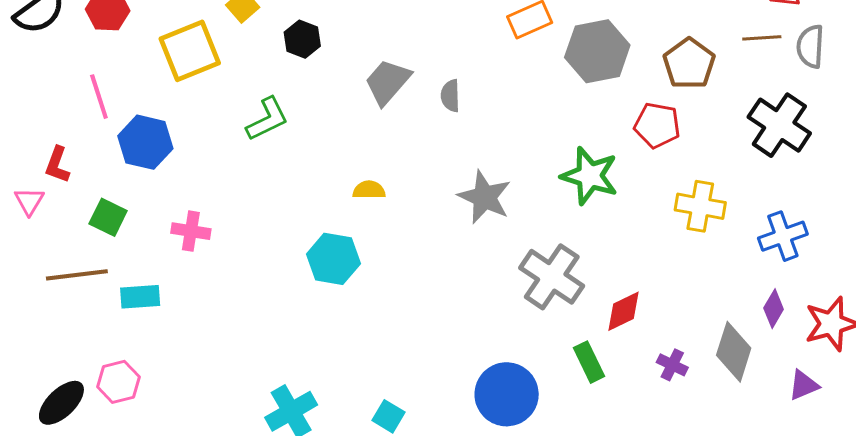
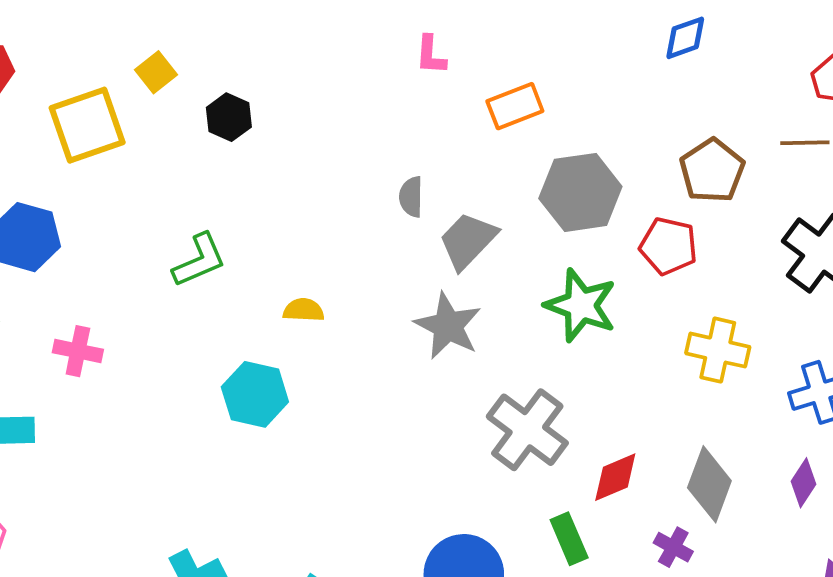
gray hexagon: (597, 51) -> (580, 192), moved
gray trapezoid: (388, 82) -> (468, 241), moved
green L-shape: (267, 119) -> (199, 260), moved
gray diamond: (734, 352) -> (709, 484), moved

